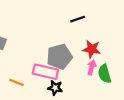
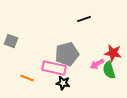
red star: (92, 49) -> (113, 53), moved
pink arrow: (92, 67) -> (97, 64), turned -136

